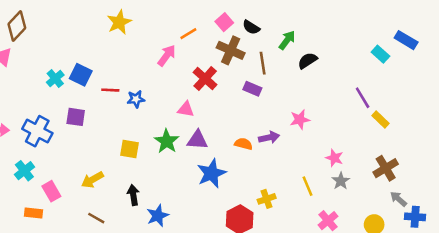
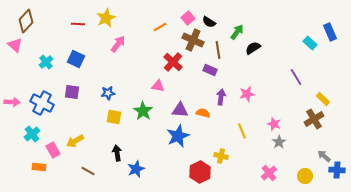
blue rectangle: (406, 40) -> (330, 32), turned 36
pink arrow: (167, 55) -> (118, 44), moved
cyan cross: (55, 79) -> (46, 62), moved
red line: (110, 90) -> (78, 24), moved
blue star: (136, 99) -> (108, 93), moved
yellow rectangle: (380, 120) -> (323, 99), moved
purple arrow: (269, 137) -> (221, 97), moved, turned -70
purple triangle: (197, 140) -> (180, 110), moved
brown cross: (386, 168) -> (314, 119), moved
yellow arrow: (92, 180) -> (75, 141), moved
yellow line: (307, 186) -> (242, 131), moved
yellow cross: (267, 199) -> (221, 156), turned 32

